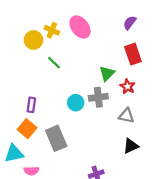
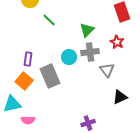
green triangle: (107, 73) -> (87, 30), moved
gray triangle: (126, 116) -> (107, 70), moved, turned 42
gray rectangle: (56, 138) -> (50, 76), moved

